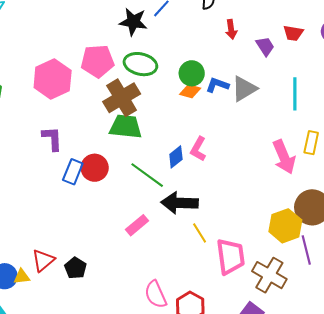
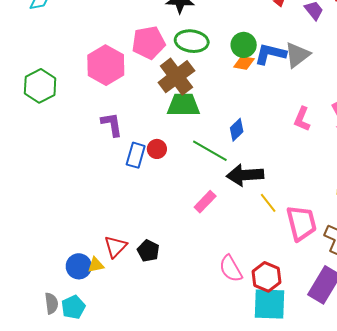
blue L-shape: (217, 85) -> (270, 54), size x1.4
pink L-shape: (198, 149) -> (302, 119), moved
red circle: (95, 168) -> (157, 149), size x0.7

